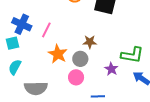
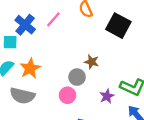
pink line: (46, 30) -> (53, 19), moved
orange star: (58, 54) -> (30, 68), moved

